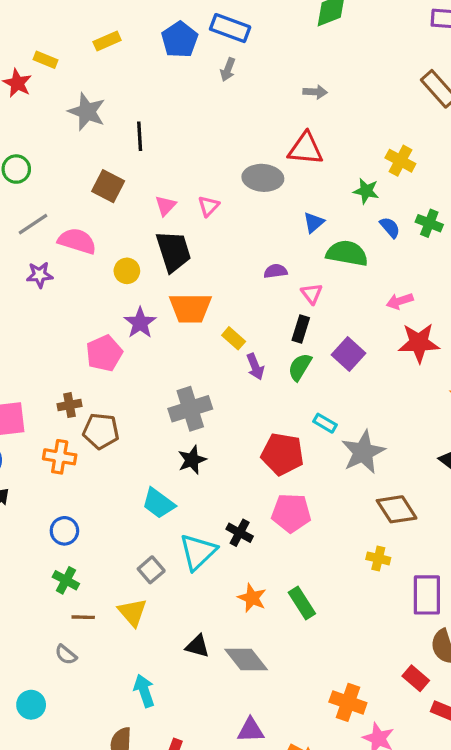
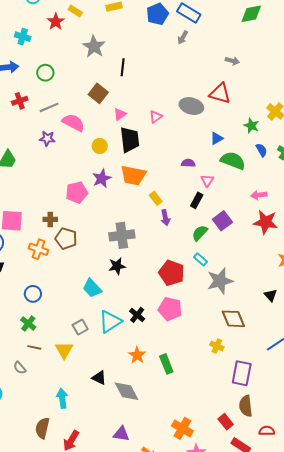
pink triangle: (166, 206) -> (120, 114), moved
green semicircle: (300, 367) -> (200, 233), moved

